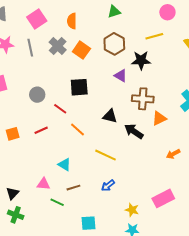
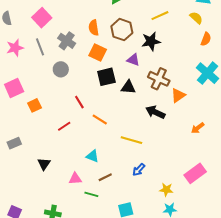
orange semicircle: (72, 21) -> (94, 28), moved
orange square: (81, 50) -> (98, 52), moved
black square: (79, 87) -> (106, 77), moved
gray circle: (37, 95) -> (61, 69), moved
brown cross: (143, 99) -> (159, 79), turned 30
red line: (60, 109) -> (79, 102), turned 32
black triangle: (110, 116) -> (128, 87), moved
orange square: (13, 134) -> (34, 105), moved
black triangle: (12, 193) -> (44, 164), moved

